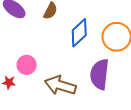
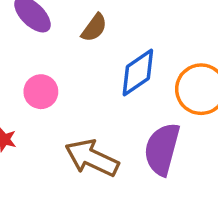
pink circle: (27, 65) -> (41, 92), moved

